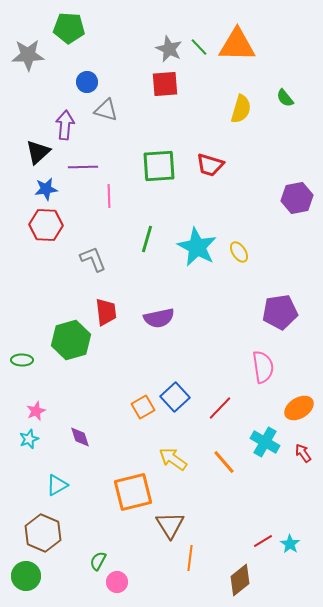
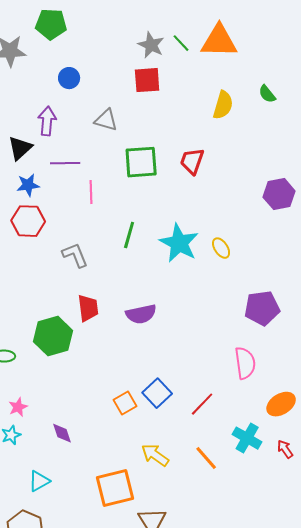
gray triangle: (106, 110) -> (106, 120), moved
red trapezoid: (210, 165) -> (192, 161), turned 92

